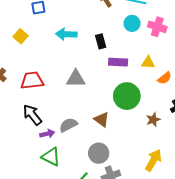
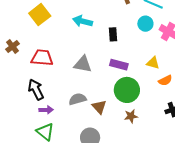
yellow square: (21, 36) -> (40, 15), size x1.5
purple rectangle: (118, 62) -> (119, 65), moved
brown star: (153, 120) -> (131, 116), moved
gray semicircle: (68, 125) -> (78, 99), moved

